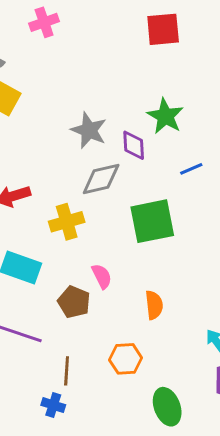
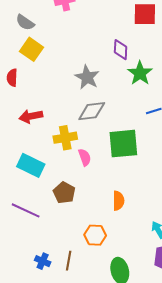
purple diamond: (134, 145) -> (121, 50), moved
pink semicircle: (102, 276) -> (85, 157), moved
brown line: (67, 371) -> (69, 261), moved

